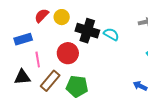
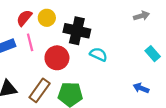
cyan semicircle: (111, 34) -> (98, 54), moved
pink line: (38, 60) -> (30, 42), moved

